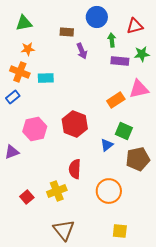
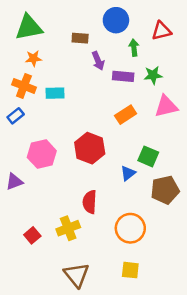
green triangle: (24, 23) -> (29, 27), size x1.4
green star: (142, 54) -> (153, 75), moved
purple rectangle: (120, 61) -> (123, 76), moved
orange rectangle: (116, 100) -> (126, 115), moved
yellow square: (120, 231) -> (130, 270), moved

